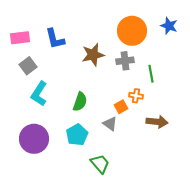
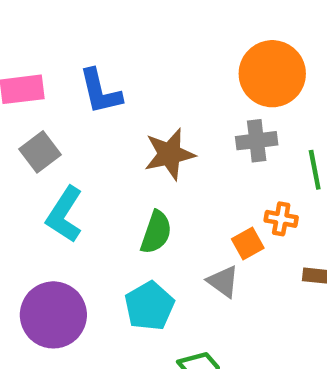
brown star: (93, 55) -> (170, 154), moved

